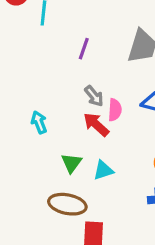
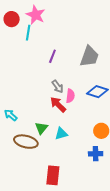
cyan arrow: (39, 122) -> (11, 115), moved, turned -32
brown ellipse: (67, 204) -> (26, 142), moved

